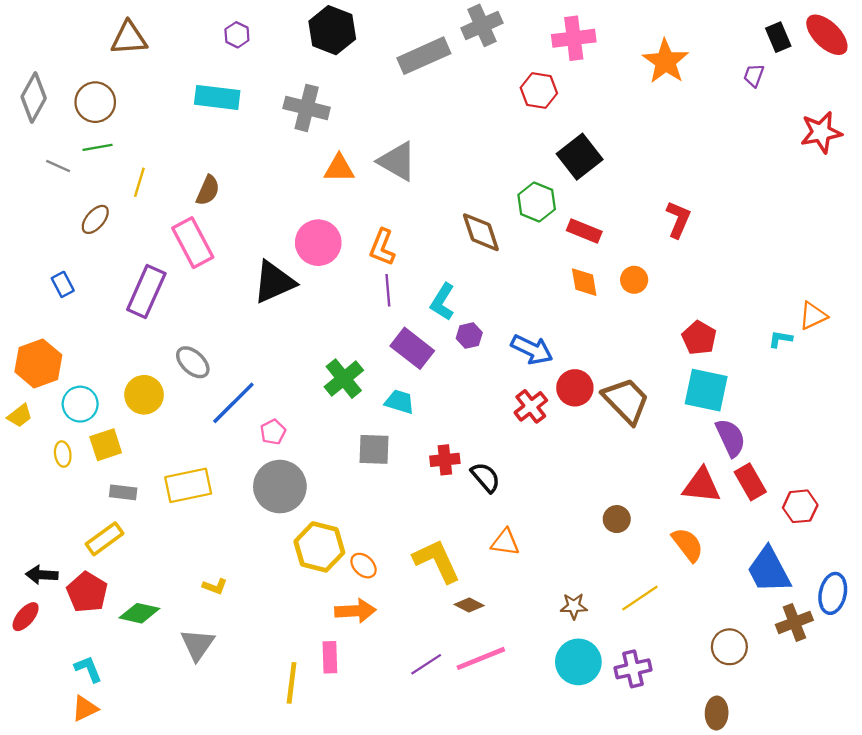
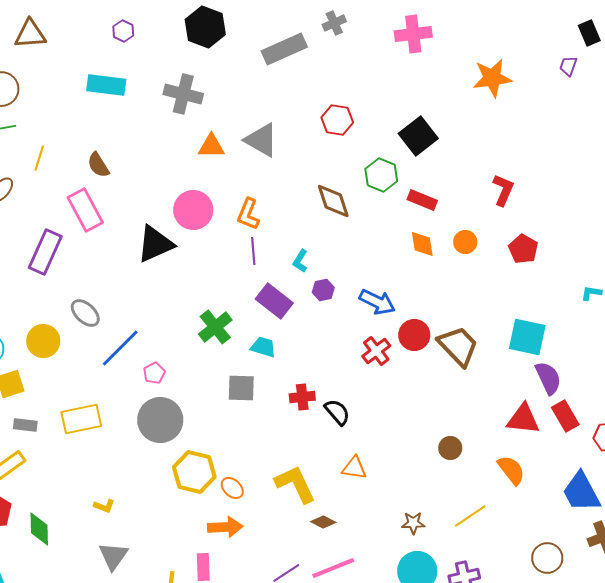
gray cross: (482, 25) -> (334, 23), size x0.7
orange star: (665, 61) -> (492, 78), moved, turned 30
red hexagon: (539, 91) -> (337, 120), moved
brown semicircle: (208, 190) -> (98, 165), turned 124
cyan L-shape: (442, 302) -> (300, 261), size x0.7
red pentagon: (699, 338) -> (523, 249), moved
green diamond: (139, 613) -> (39, 529), turned 76
gray triangle: (197, 644) -> (113, 556), moved

